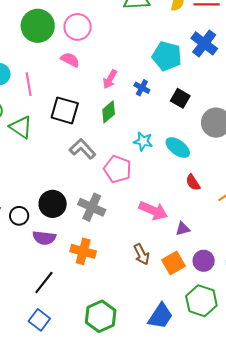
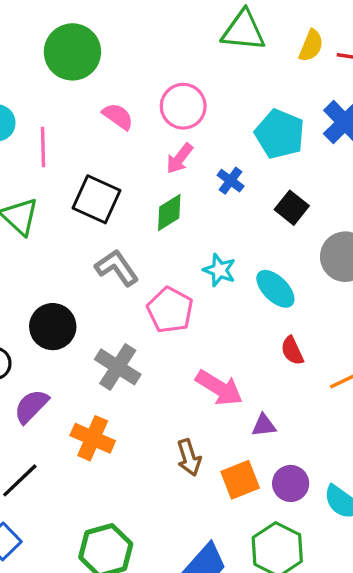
pink circle: (78, 27) -> (183, 106), moved
black circle: (53, 204) -> (53, 327), moved
purple semicircle: (44, 238) -> (31, 406), turned 120

